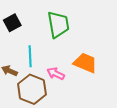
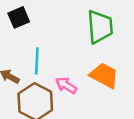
green trapezoid: (58, 24) -> (100, 27), moved

